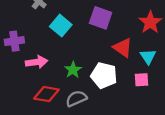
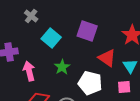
pink arrow: (36, 62) -> (29, 71), turned -96
green star: (73, 70) -> (62, 67), moved

